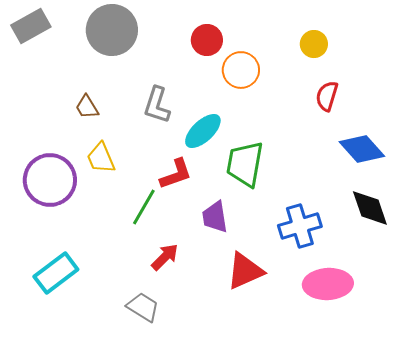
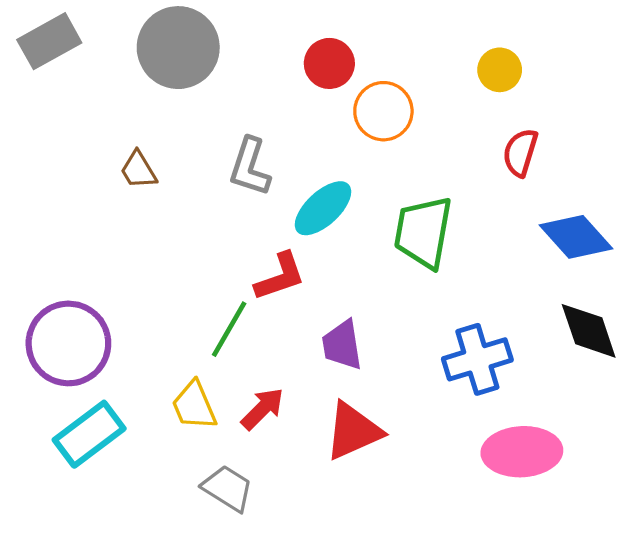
yellow trapezoid: (101, 158) -> (194, 406), moved
green trapezoid: (245, 164) -> (423, 232), moved
purple circle: (50, 180) -> (68, 343), moved
red triangle: (245, 271) -> (353, 431), moved

